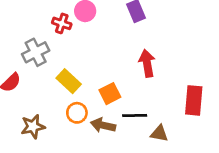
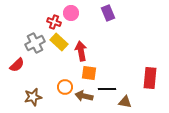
red arrow: (147, 63) -> (81, 51), moved
yellow rectangle: (69, 81) -> (59, 42), moved
orange square: (110, 94) -> (89, 73), turned 35

